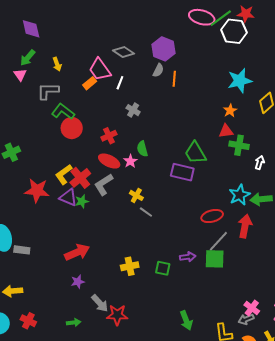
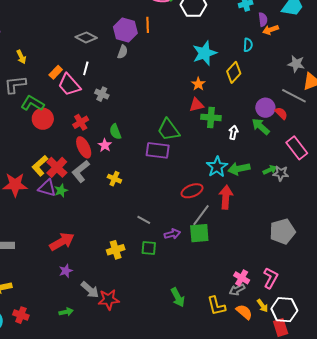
pink trapezoid: (100, 70) -> (69, 85), moved
orange line: (174, 79) -> (148, 25), moved
red ellipse: (109, 161) -> (84, 147), turned 45
gray line: (146, 212) -> (144, 220), moved

